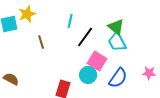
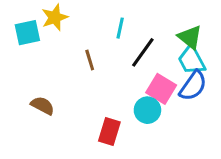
brown line: (41, 42) -> (90, 60), moved
blue semicircle: (118, 78) -> (193, 86), moved
brown semicircle: (11, 79) -> (43, 106), moved

